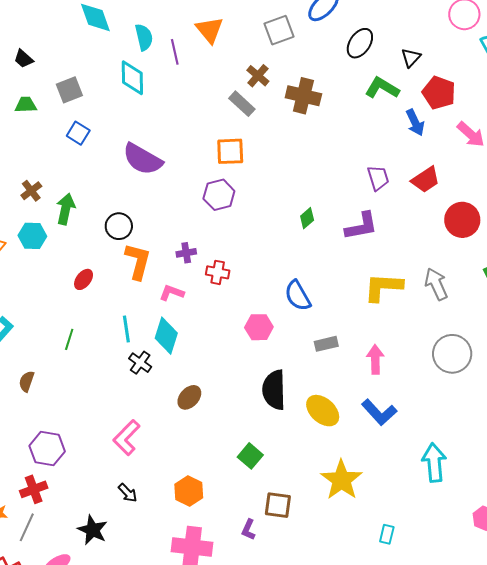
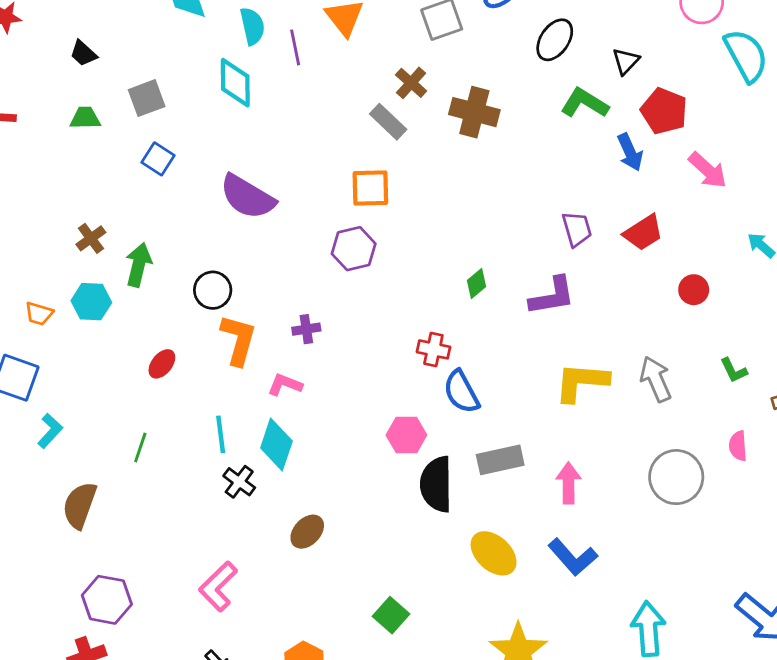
red circle: (462, 220) -> (694, 290), size x0.6
red cross: (218, 272) -> (433, 349), moved
gray rectangle: (326, 344) -> (500, 460), size x1.4
brown semicircle: (27, 381) -> (80, 505), size x1.6
black semicircle: (274, 390) -> (436, 484), moved

